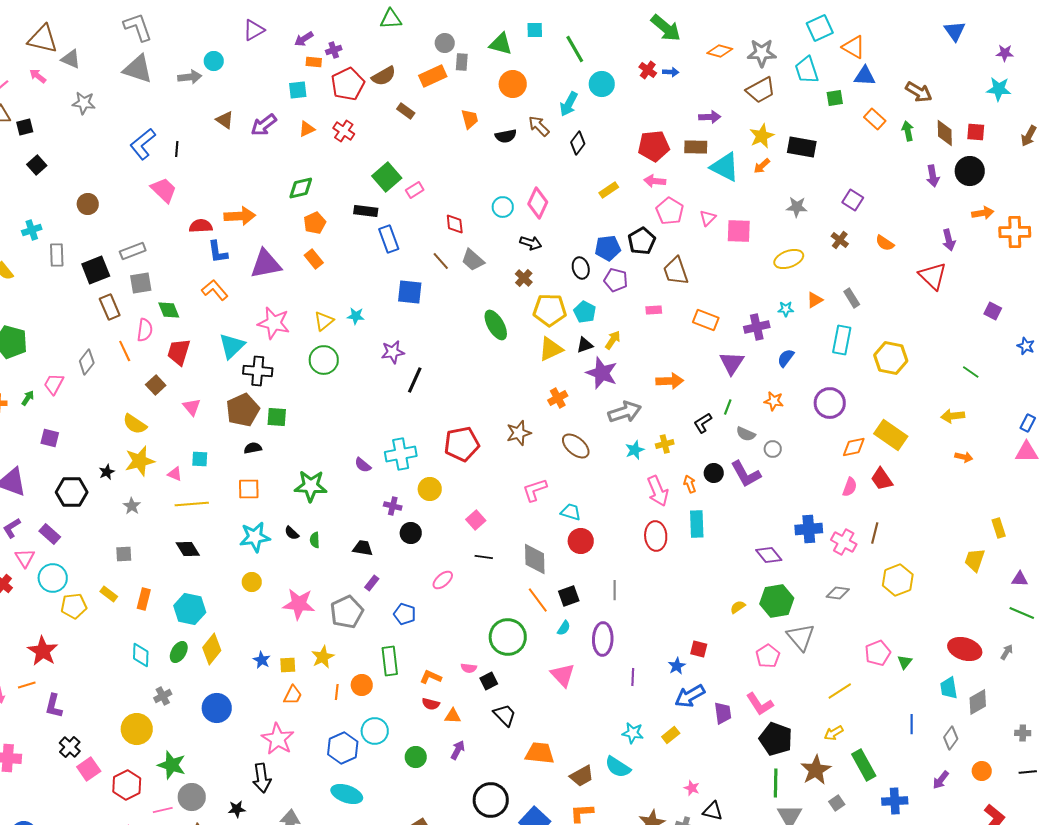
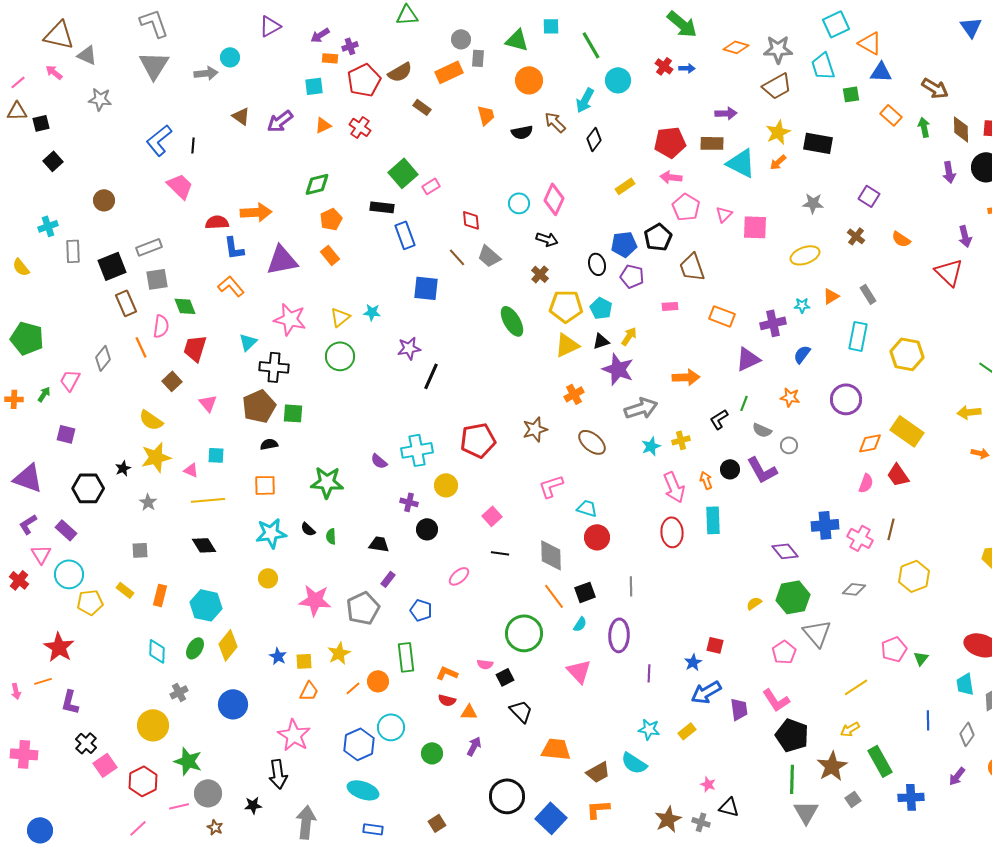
gray triangle: (138, 69) -> (154, 65), turned 44
cyan triangle: (232, 346) -> (248, 342), size x0.7
purple triangle: (732, 363) -> (748, 359), turned 32
orange line: (337, 692) -> (353, 688), turned 42

